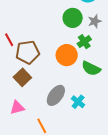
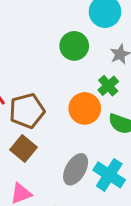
green circle: (73, 18) -> (74, 46), moved
cyan cross: (78, 102) -> (109, 175), size x1.5

